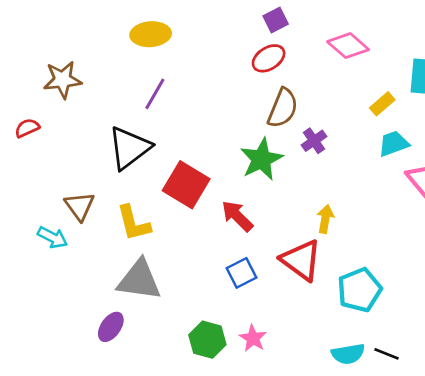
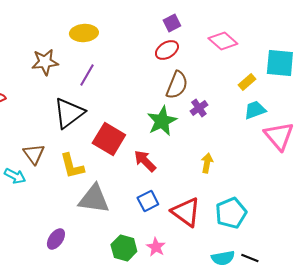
brown star: (63, 80) -> (45, 62), moved
red triangle: (301, 260) -> (186, 212), moved
gray triangle: (139, 280) -> (94, 199), moved

